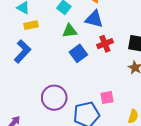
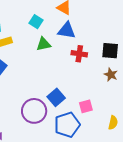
red cross: (105, 44) -> (79, 54), turned 35
blue square: (78, 53) -> (56, 97), moved

